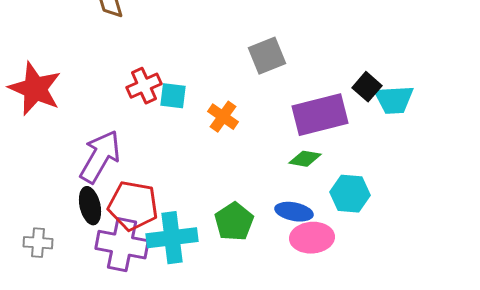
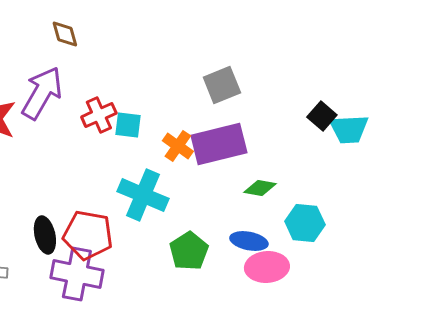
purple rectangle: (320, 115) -> (219, 144), moved
purple arrow: (100, 157) -> (42, 93), moved
cyan cross: (172, 238) -> (143, 195), moved, turned 30

